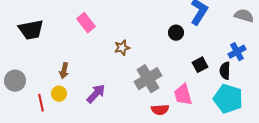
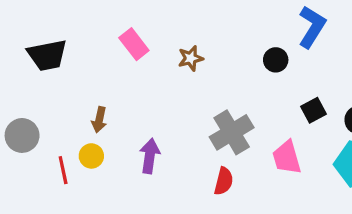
brown star: (122, 48) -> (191, 58), moved
purple arrow: (96, 94) -> (150, 156), turned -35
red semicircle: (160, 110) -> (224, 181), moved, turned -72

